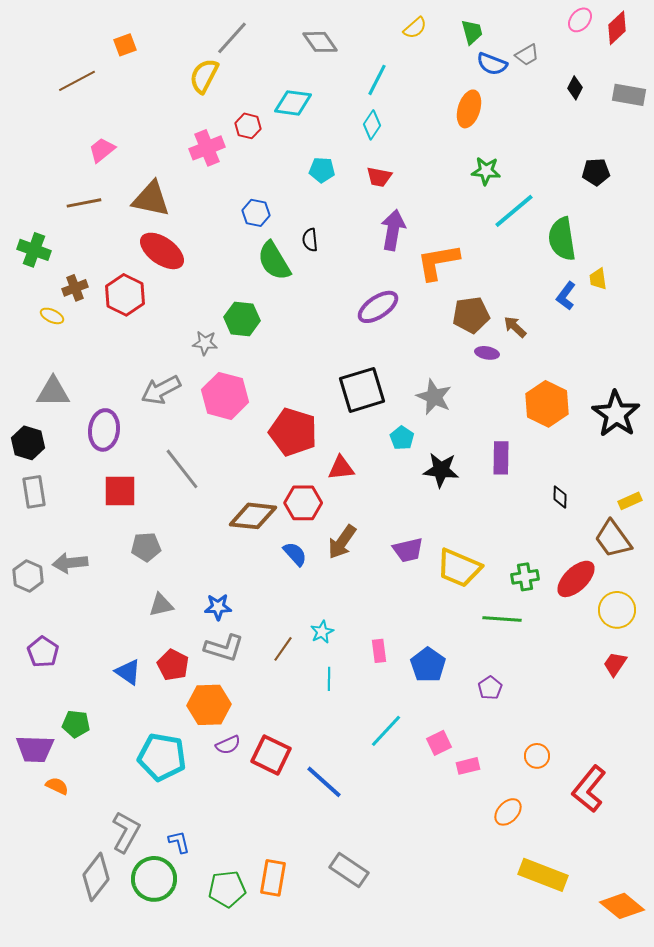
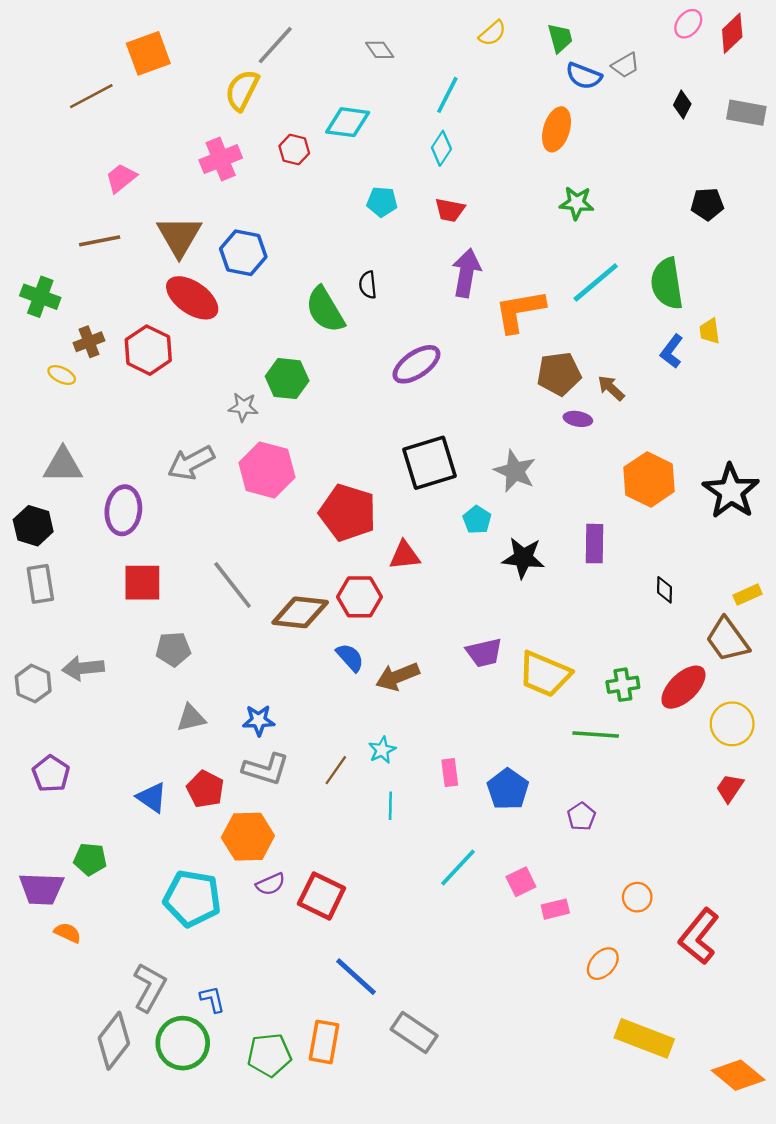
gray diamond: (320, 42) -> (380, 50), size x0.7
orange square: (125, 45) -> (148, 53), size x1.6
pink cross: (207, 148) -> (221, 159), moved
brown triangle: (151, 199) -> (179, 236), turned 48
cyan line: (514, 211) -> (596, 282), moved
blue hexagon: (256, 213) -> (243, 253), moved, size x1.4
purple ellipse: (378, 307) -> (416, 364), moved
gray line: (182, 469) -> (233, 585), moved
brown arrow: (342, 542) -> (397, 676), moved, turned 33
blue line: (324, 782) -> (356, 977), moved

